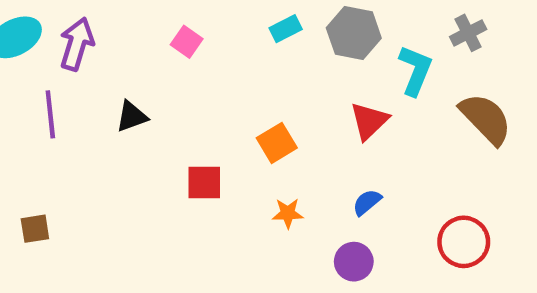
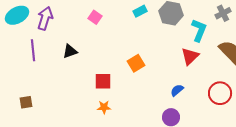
red triangle: (369, 121) -> (190, 56), moved
orange star: (288, 213) -> (104, 107), moved
red circle: (464, 242) -> (220, 93), moved

